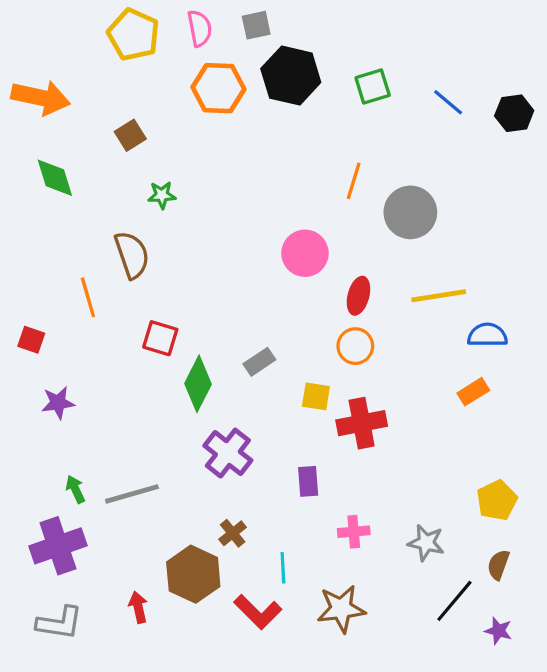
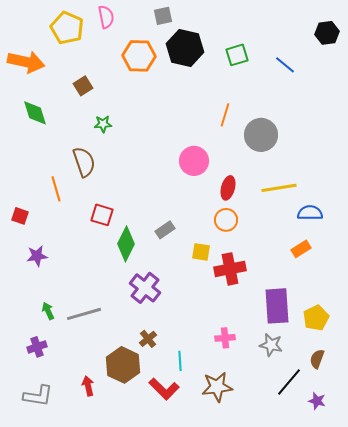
pink semicircle: (200, 28) -> (106, 17), moved
yellow pentagon: (134, 35) -> (67, 28), moved
black hexagon: (514, 113) -> (327, 33), moved
purple rectangle: (308, 481) -> (277, 306), moved, size x1.8
purple cross: (58, 546) -> (37, 347), size x0.6

